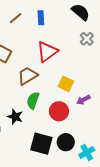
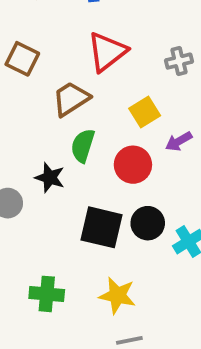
gray cross: (87, 39) -> (179, 61), moved, turned 32
yellow square: (66, 84) -> (145, 112), turned 35

